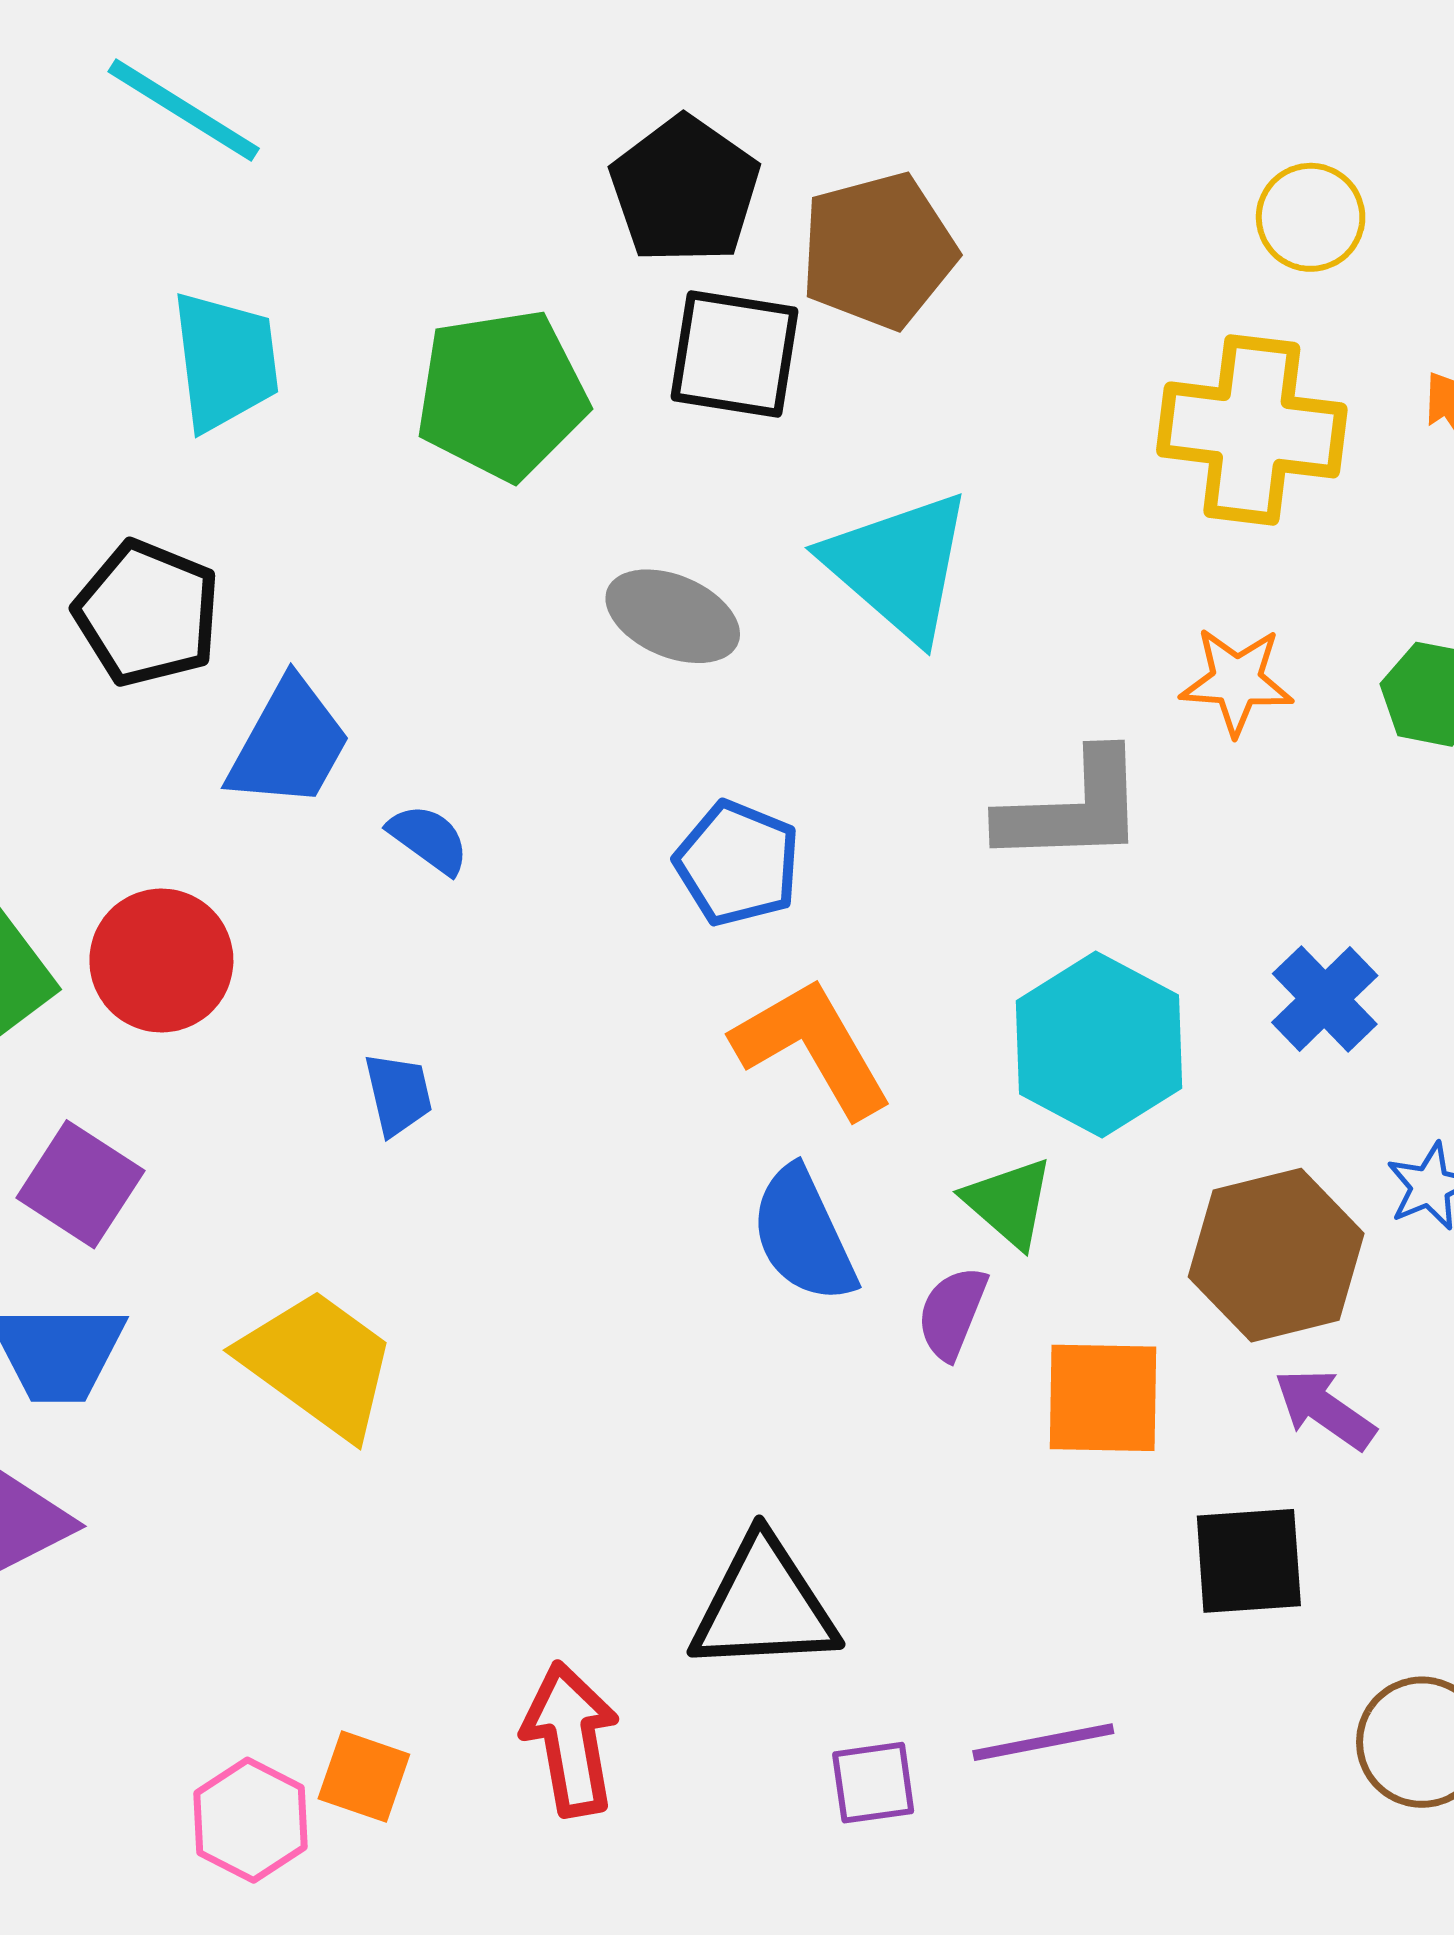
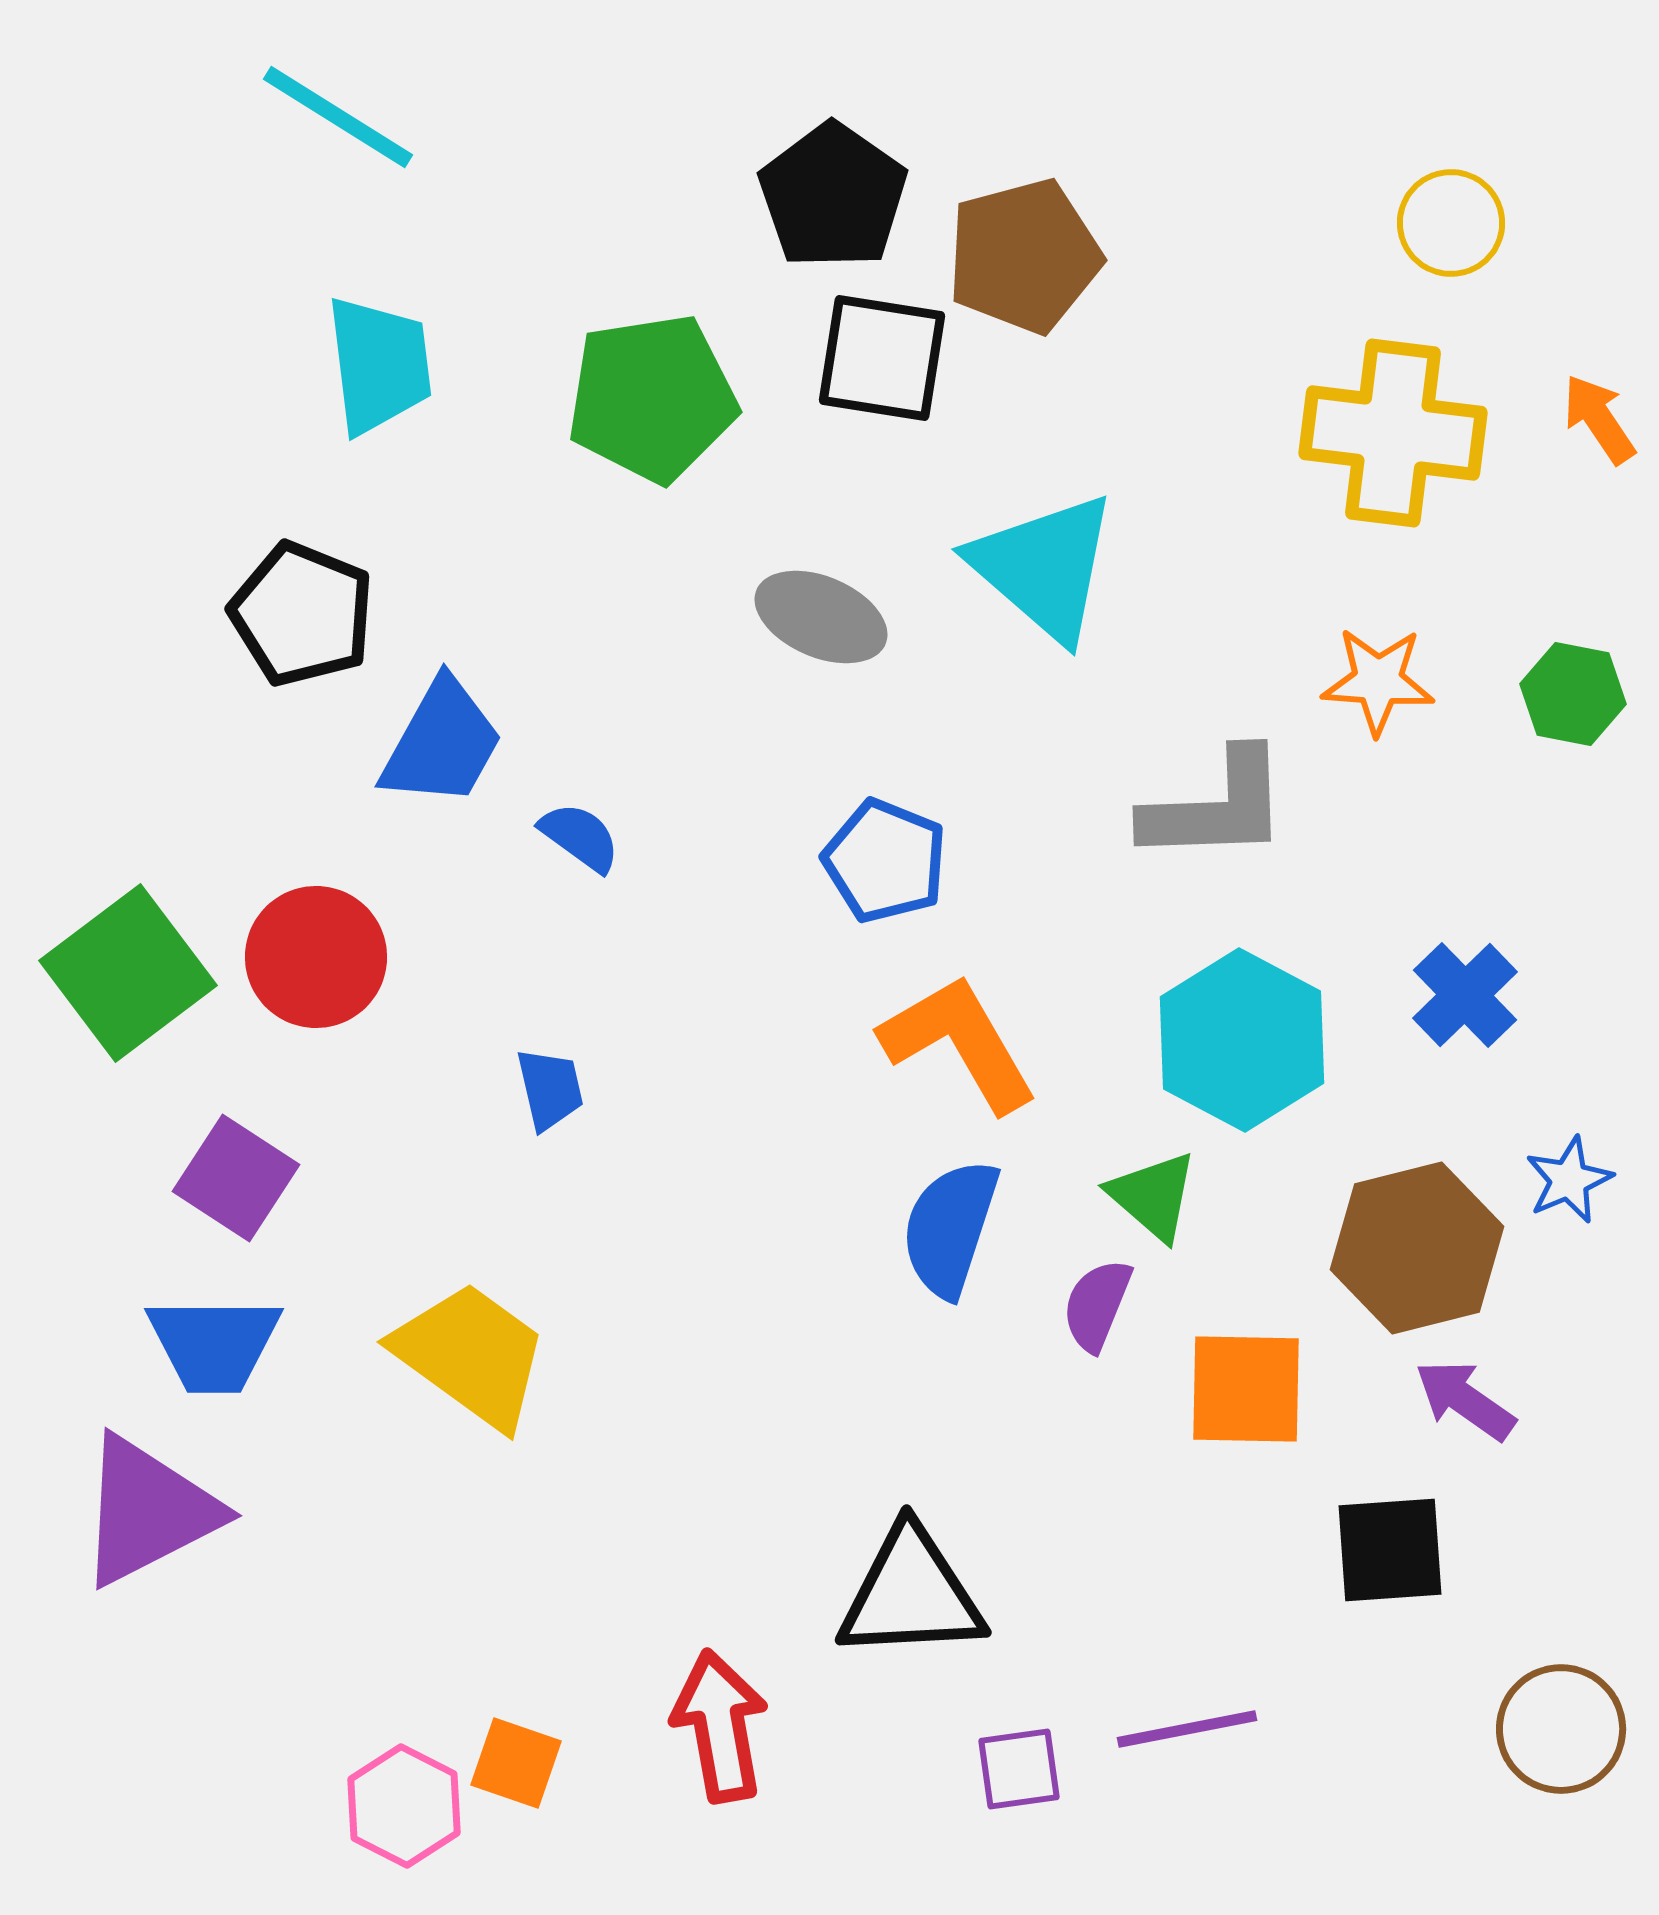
blue semicircle: (803, 1235) -> (950, 1228), turned 43

